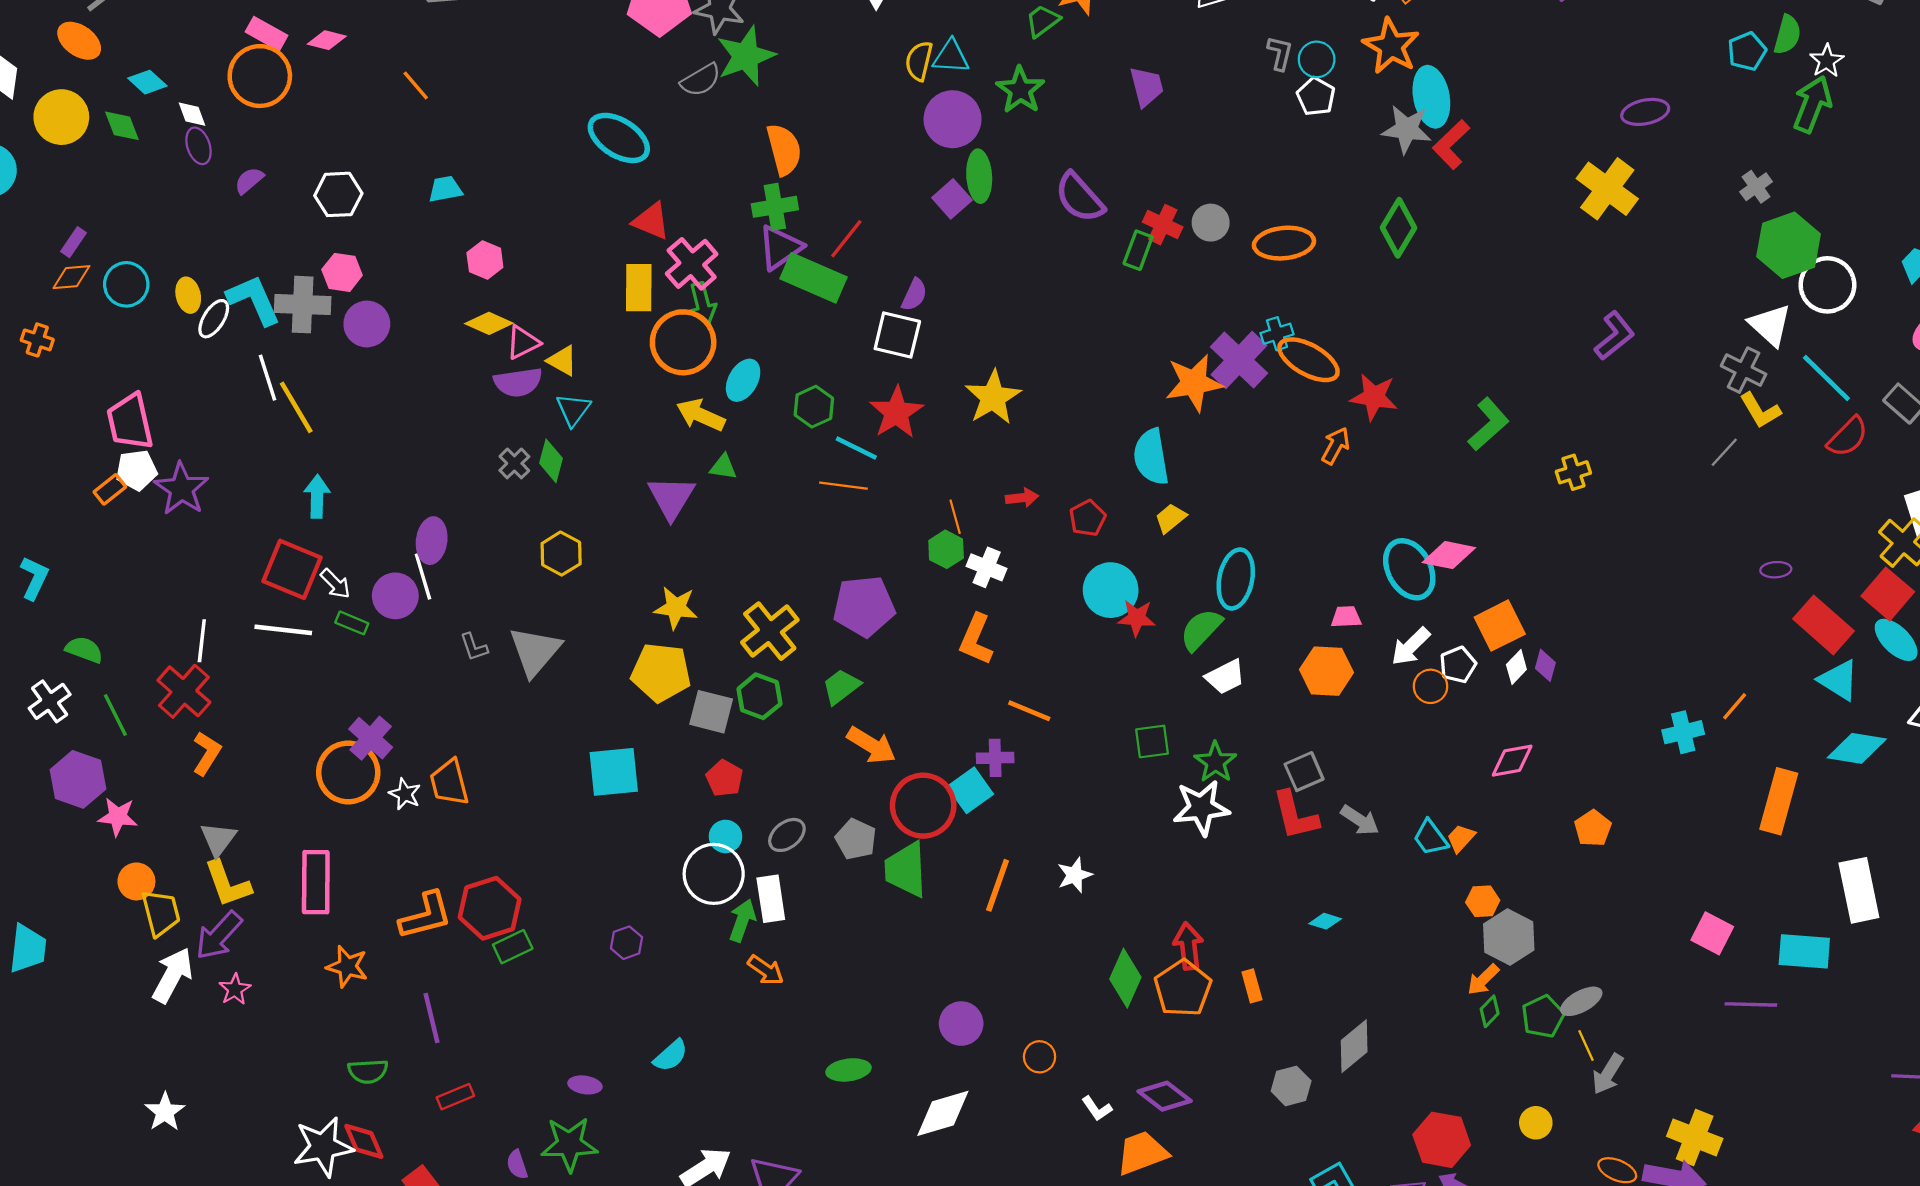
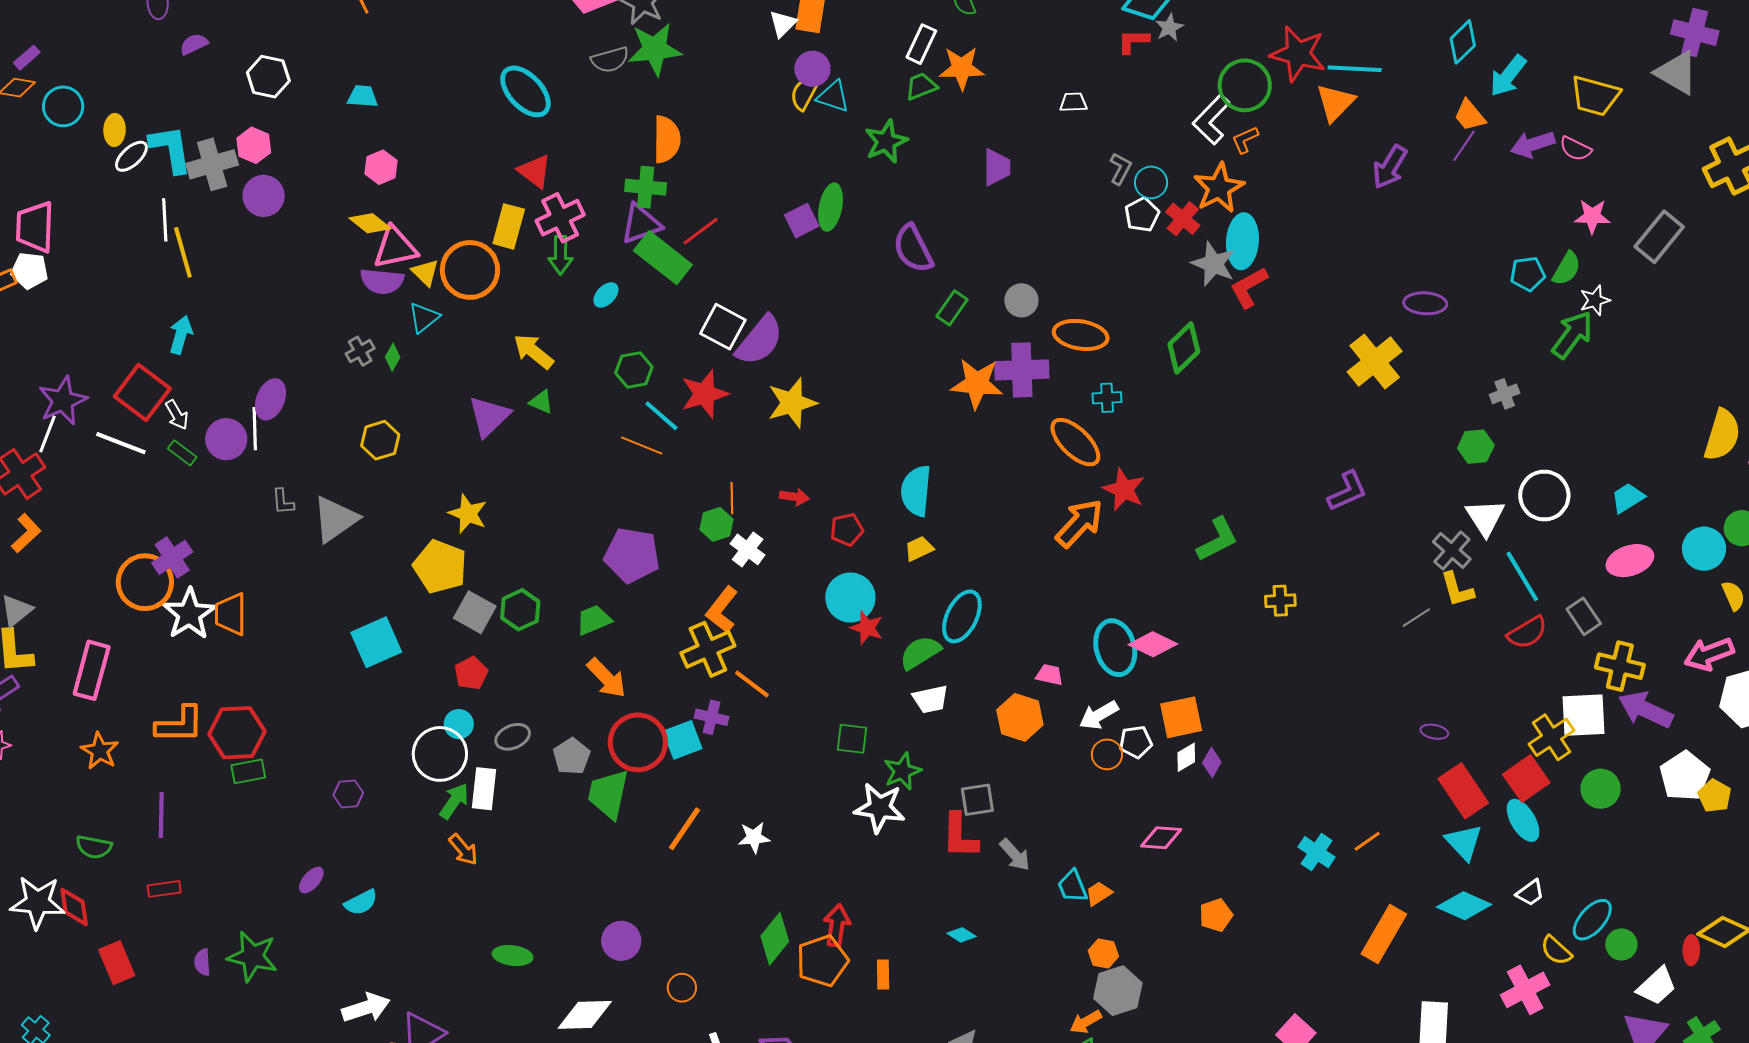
purple circle: (953, 119) -> (812, 69), moved, size x0.7
red cross: (1163, 225) -> (1183, 219), moved
green hexagon: (1789, 245) -> (1476, 447), moved, size x0.6
purple semicircle: (914, 295) -> (760, 340), moved, size x1.8
gray cross: (303, 305) -> (212, 164), turned -33
cyan cross: (1277, 334) -> (1107, 398), moved
pink triangle: (523, 342) -> (395, 248), size x1.4
orange circle: (683, 342) -> (470, 270), moved
purple cross: (1239, 360) -> (1022, 370), moved, turned 30
cyan ellipse: (743, 380) -> (606, 295), moved, size x0.7
orange star: (1194, 383) -> (977, 384), moved
orange arrow: (1336, 446) -> (1079, 523), size x1.6
green diamond: (551, 461) -> (393, 357), size x0.7
purple star: (182, 489) -> (63, 401), moved
yellow cross: (770, 631) -> (708, 649), moved
cyan cross: (1683, 732) -> (1317, 852), turned 33
cyan square: (614, 772) -> (376, 642), turned -33
white star: (405, 794) -> (189, 614), size x1.8
purple ellipse: (585, 1085) -> (311, 880), moved, turned -72

